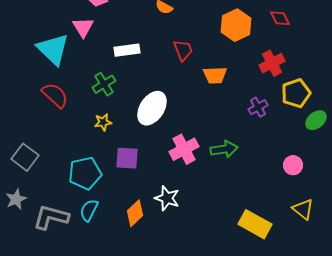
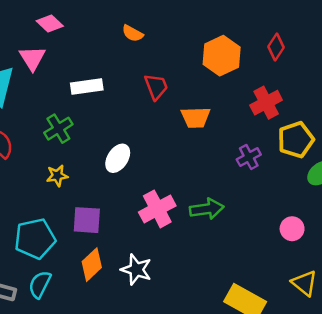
red diamond: (280, 18) -> (276, 47), turned 60
white ellipse: (152, 108) -> (118, 158), size x0.7
orange diamond: (135, 213) -> (92, 265), moved

